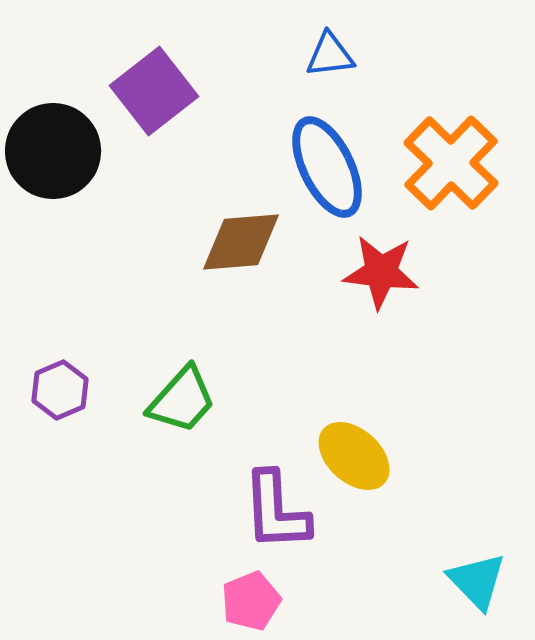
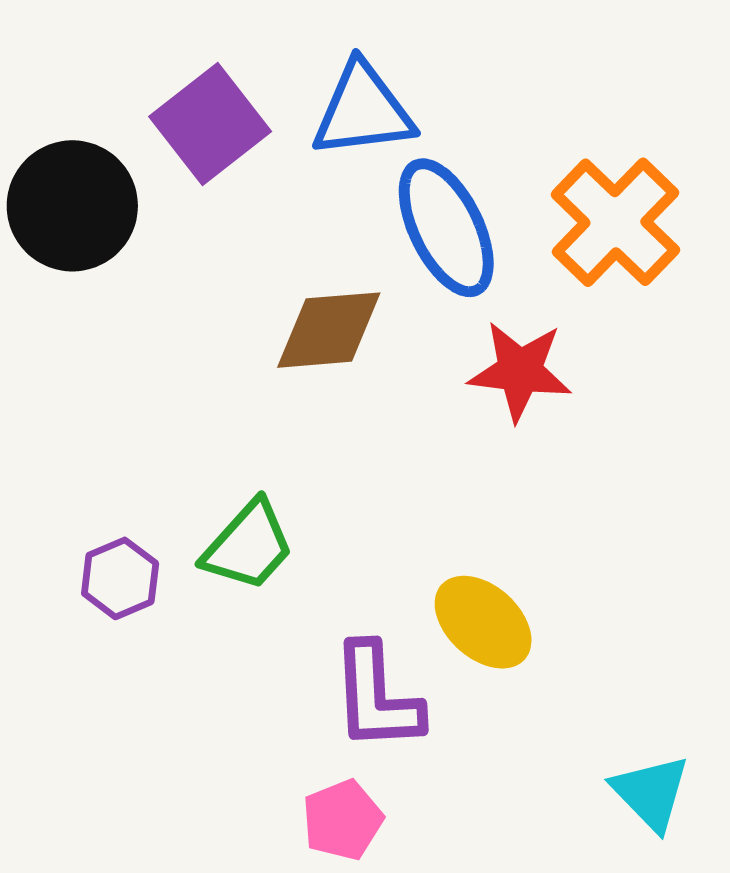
blue triangle: (330, 55) -> (363, 110), moved, size x1.6
purple hexagon: (60, 390) -> (120, 578), moved

